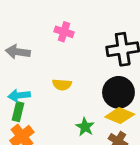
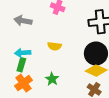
green star: (85, 127) -> (52, 79), moved

